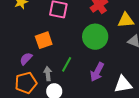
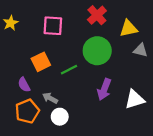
purple semicircle: (26, 59) -> (24, 85), turned -64
green line: (67, 64) -> (69, 70), moved, turned 42
gray arrow: (48, 74) -> (50, 98), turned -48

